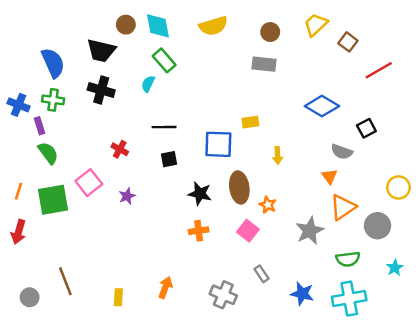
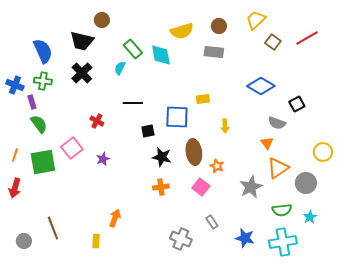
cyan diamond: (158, 26) -> (161, 55), moved
yellow semicircle: (213, 26) -> (182, 31), moved
brown square: (348, 42) -> (273, 42), moved
red line: (379, 70) -> (307, 38), moved
black cross: (101, 90) -> (82, 73), turned 30
black square: (169, 159) -> (148, 131), moved
cyan star: (395, 268) -> (310, 217), moved
orange arrow: (165, 287) -> (115, 218), moved

